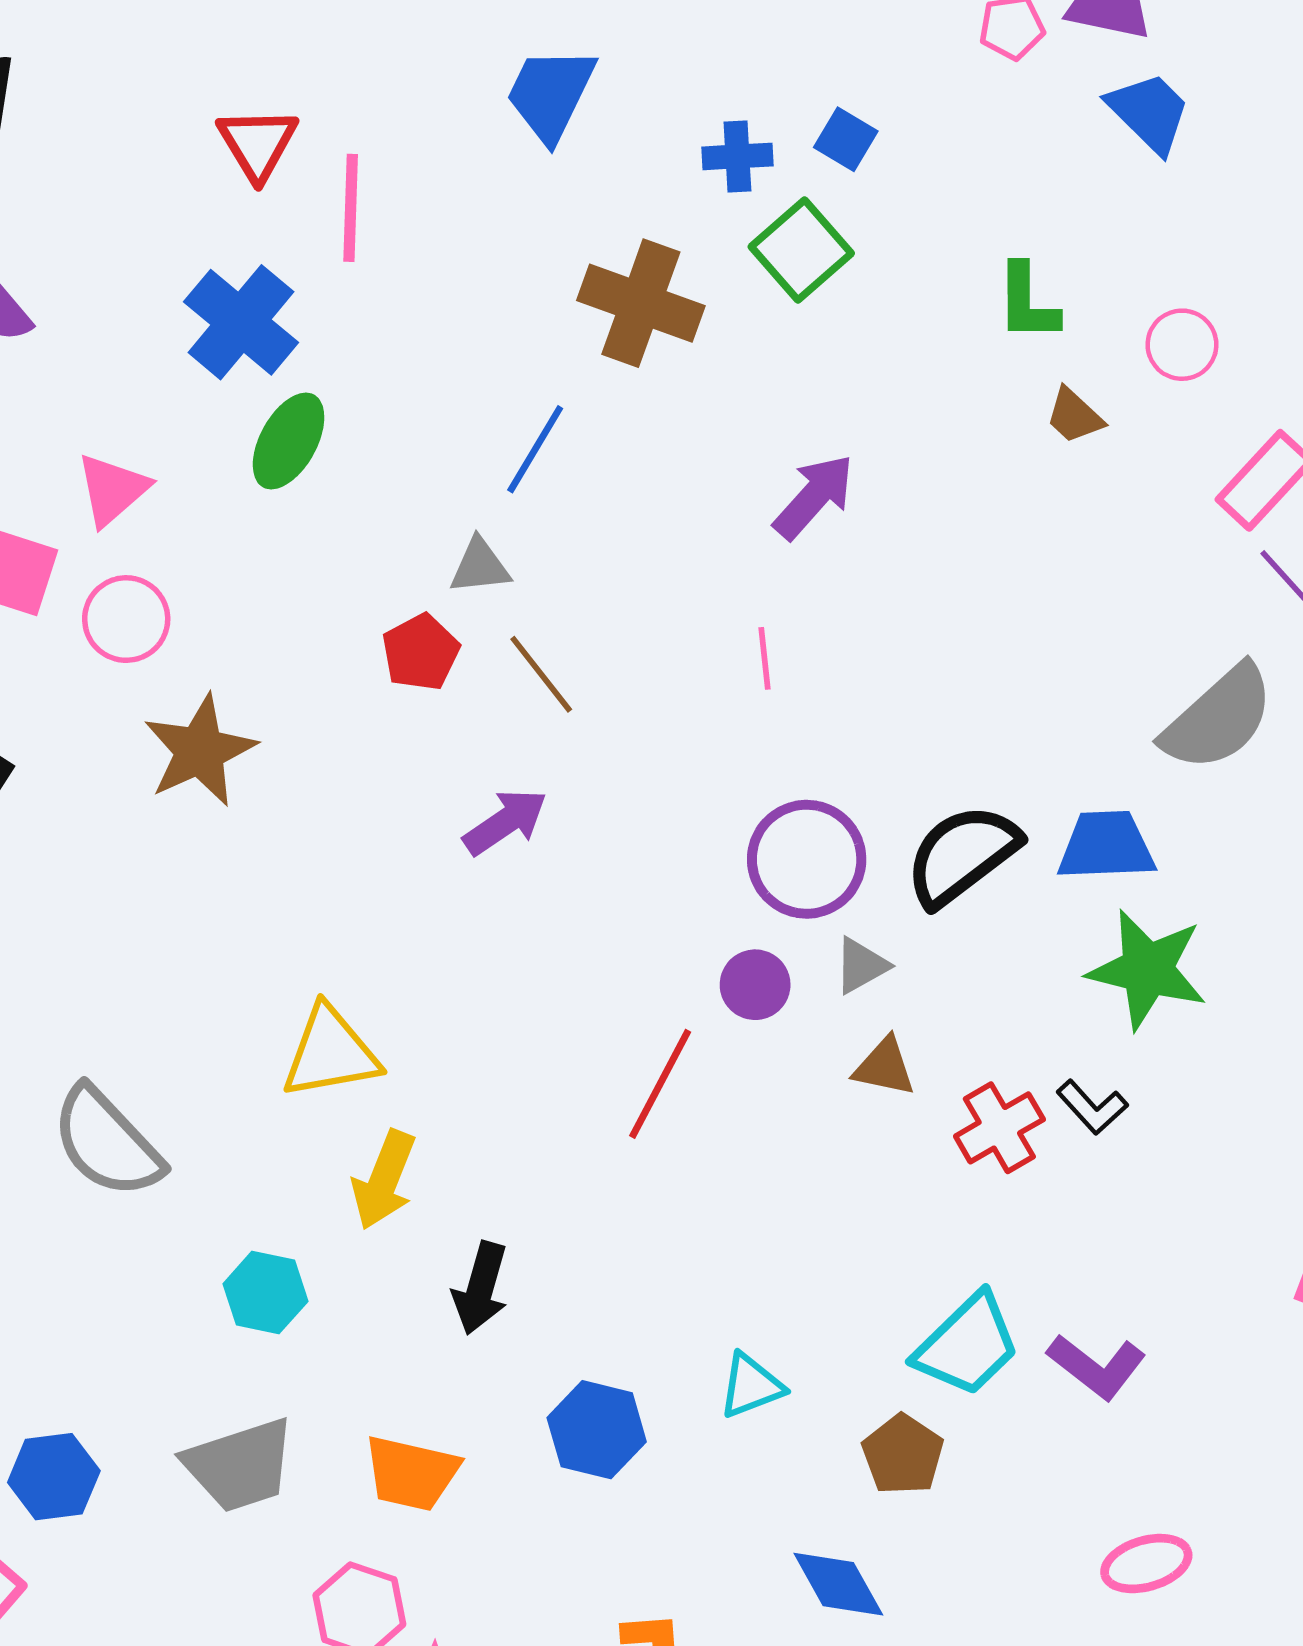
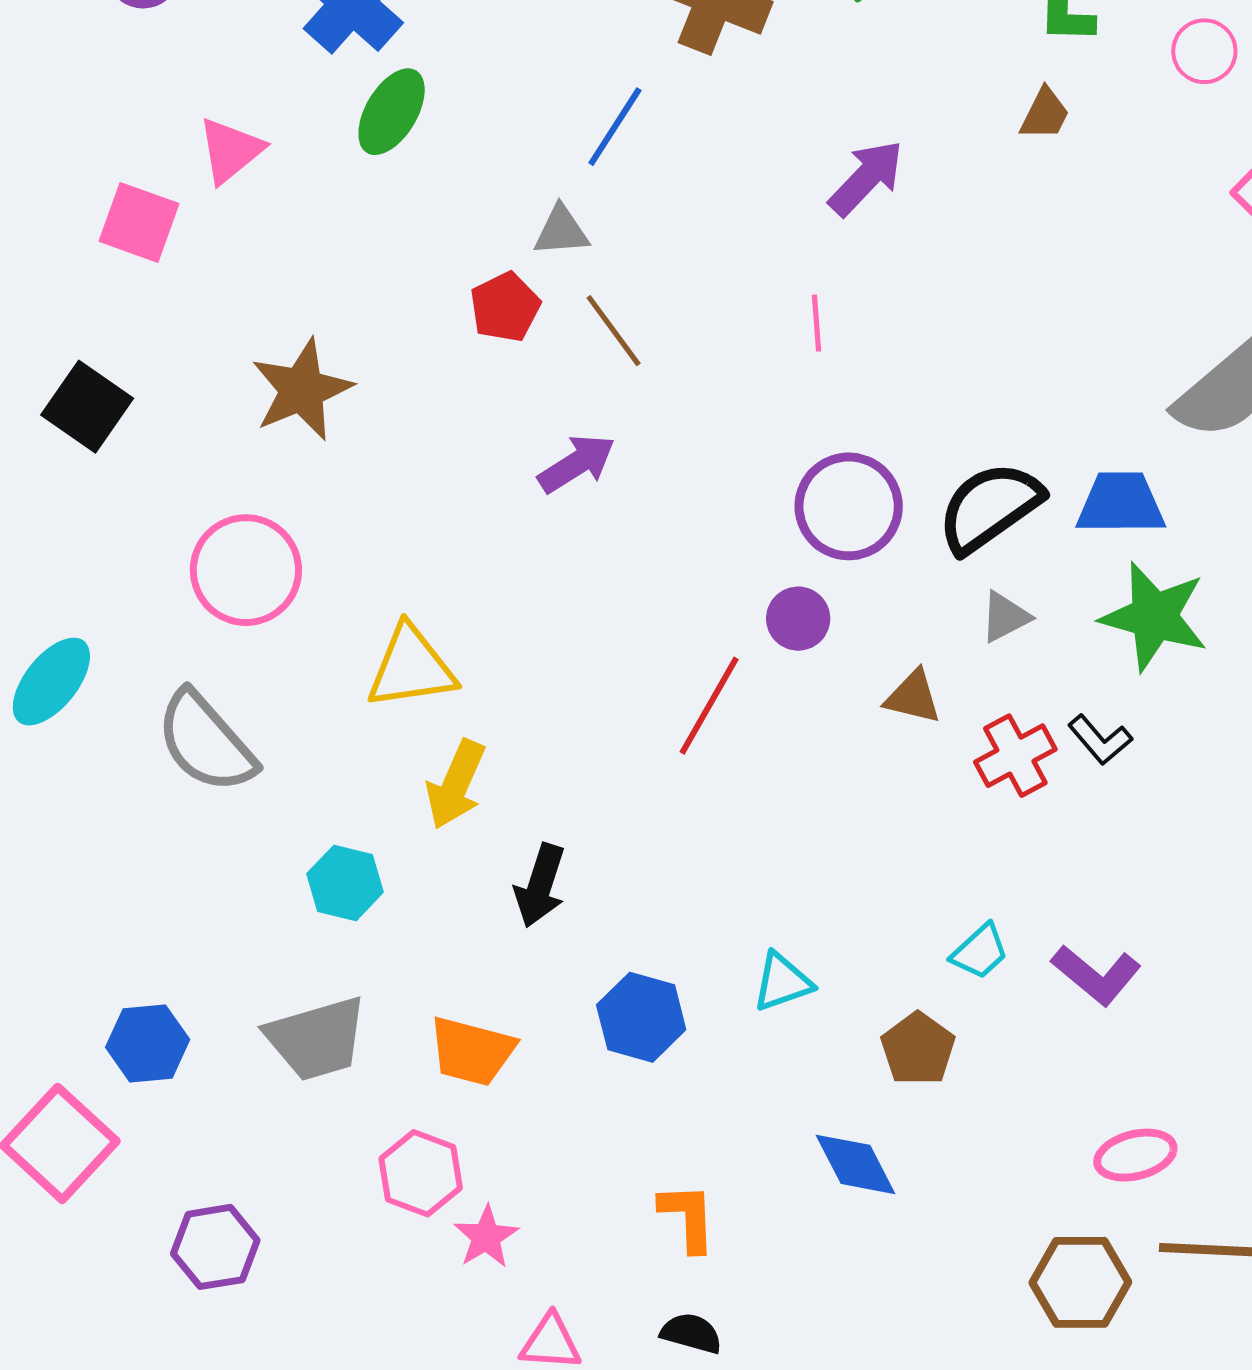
brown trapezoid: (1074, 416) -> (1045, 114), moved, turned -108
pink circle: (126, 619) -> (246, 570), moved, size x1.4
gray triangle: (861, 966) -> (1005, 617), moved
cyan trapezoid: (967, 1345) -> (980, 952), size x0.6

